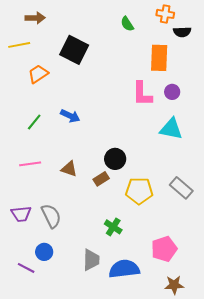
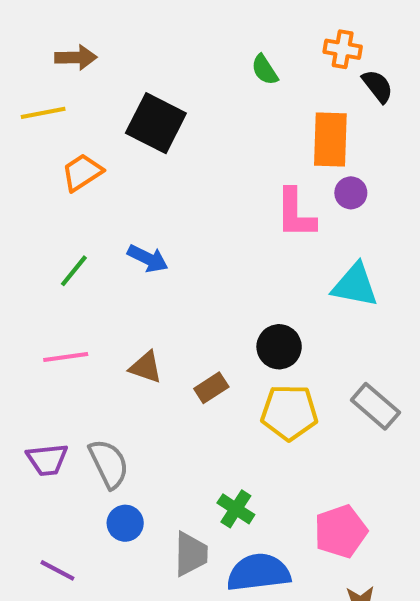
black semicircle: (182, 32) -> (378, 86), turned -126
purple circle: (172, 92) -> (351, 193), moved
black circle: (115, 159) -> (279, 347), moved
green cross: (113, 227) -> (236, 509), moved
blue circle: (44, 252) -> (125, 523), moved

